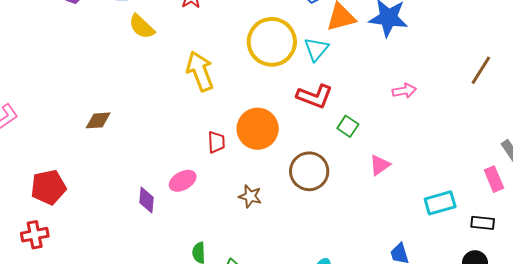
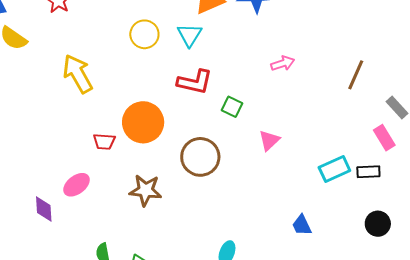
yellow circle: (272, 42) -> (144, 34), size x0.6
brown line: (481, 70) -> (356, 75), moved
red trapezoid: (216, 142) -> (104, 142), turned 105
brown star: (250, 196) -> (146, 190), size x1.4
black rectangle: (483, 223) -> (368, 172), moved

